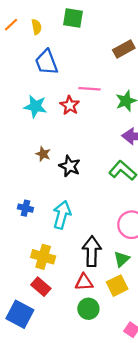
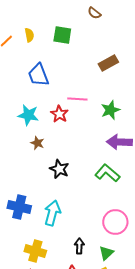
yellow semicircle: (36, 27) -> (29, 35), moved
brown star: (43, 154) -> (37, 143), moved
blue cross: (25, 208) -> (19, 207), size x1.6
black arrow: (92, 251) -> (79, 246), size x0.6

